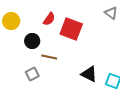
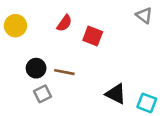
red square: (71, 29) -> (93, 36), size x0.7
black circle: (32, 41) -> (36, 68), moved

